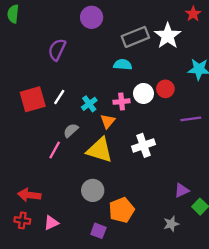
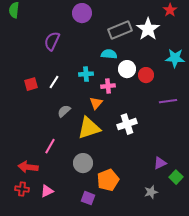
white circle: (143, 93) -> (127, 69), moved
red square: (33, 99) -> (31, 84), size x0.6
cyan cross: (89, 104) -> (86, 74), moved, turned 32
pink line: (55, 150) -> (50, 146), moved
yellow triangle: (100, 150) -> (89, 128), turned -35

